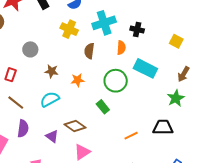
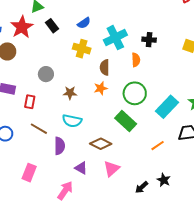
cyan rectangle: (145, 68) -> (167, 107), moved, turned -65
orange star: (78, 80) -> (101, 88), moved
cyan semicircle: (50, 99) -> (72, 121), turned -132
green rectangle: (103, 107) -> (126, 121), size x1.5
purple semicircle: (23, 129) -> (60, 146), moved
purple triangle: (52, 136) -> (81, 168), moved

